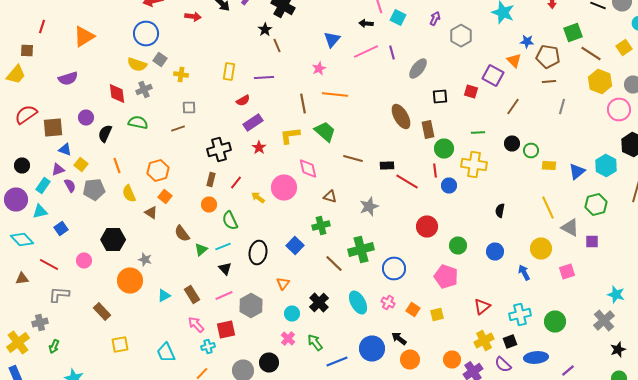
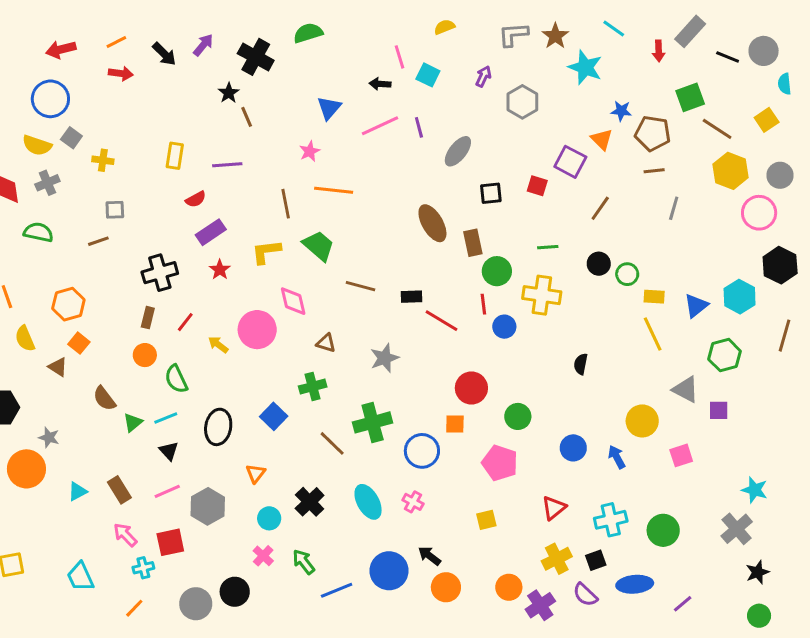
yellow line: (548, 208) -> (653, 334), moved
blue circle: (495, 252) -> (573, 448), moved
orange square: (413, 310) -> (455, 424), moved, turned -32

